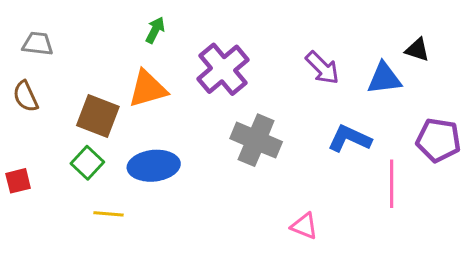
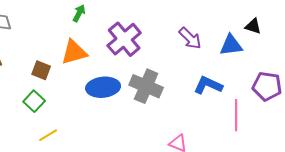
brown square: (98, 116) -> (41, 70), size x0.7
blue ellipse: (154, 166) -> (103, 87), moved
yellow line: (108, 214) -> (48, 135), turned -36

